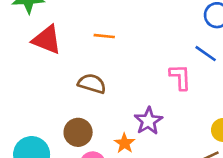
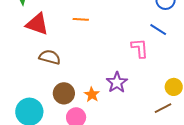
brown semicircle: (92, 84) -> (50, 57), moved
orange star: (124, 143) -> (92, 95), moved

